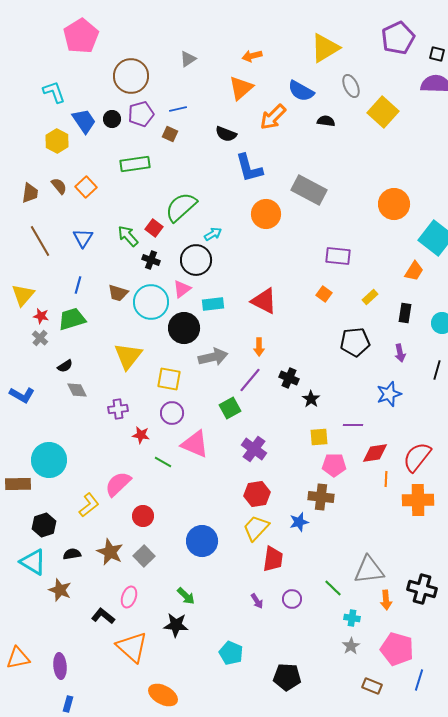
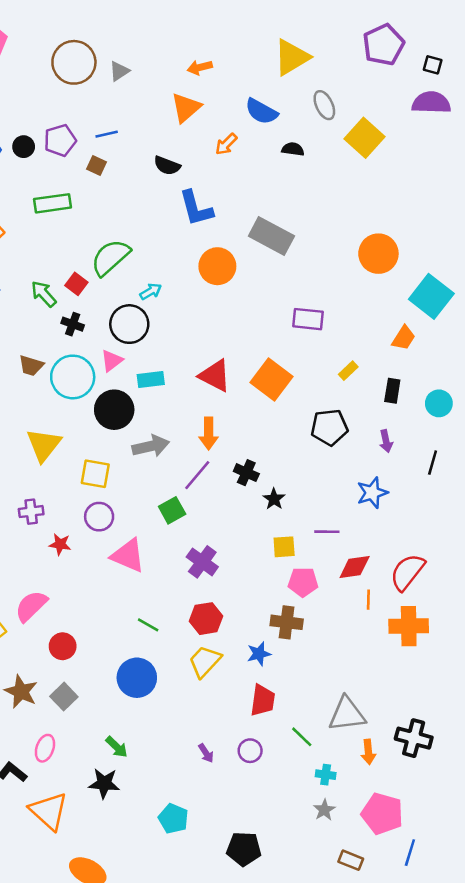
brown circle: (131, 76) -> (74, 62), moved
orange arrow: (273, 117) -> (226, 144), size x0.7
orange square: (324, 294) -> (271, 379), moved, size x2.0
orange arrow: (259, 347) -> (209, 434), size x1.4
green line: (163, 462) -> (148, 625), moved
red trapezoid: (273, 559) -> (263, 700), moved

